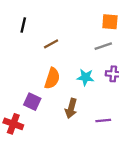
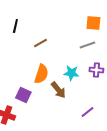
brown arrow: (71, 108) -> (58, 90), moved, turned -54
purple line: (103, 121) -> (87, 112), turned -32

